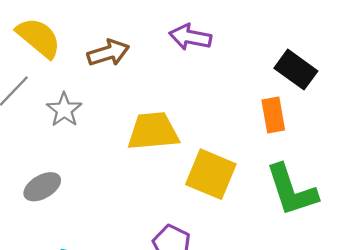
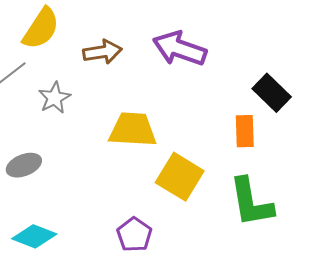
purple arrow: (190, 37) -> (180, 49), size x1.4
yellow semicircle: (39, 38) -> (41, 28), turned 75

